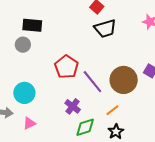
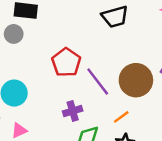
purple cross: (73, 106) -> (73, 111), turned 35

